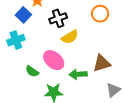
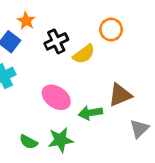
yellow semicircle: (70, 37) -> (84, 54), moved
green semicircle: (32, 71) -> (29, 142), moved

